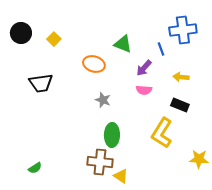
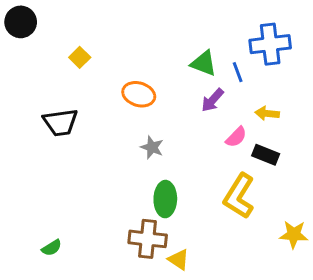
black circle: (21, 33) -> (21, 22), moved
green triangle: (123, 44) -> (204, 63), moved
pink semicircle: (144, 90) -> (236, 137), moved, turned -49

